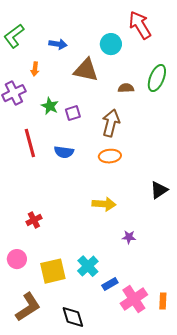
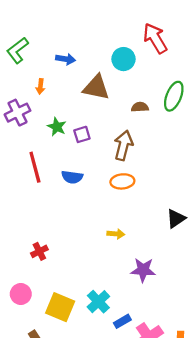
yellow arrow: (104, 204) -> (116, 234), size x0.7
purple star: (129, 237) -> (143, 270), size x1.6
yellow square: (53, 271) -> (60, 307), turned 36

